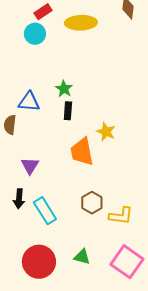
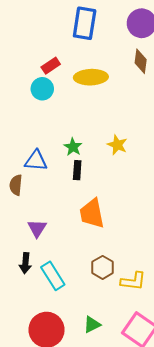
yellow star: (106, 132) -> (117, 145), moved
green triangle: (82, 257) -> (92, 324), turned -42

